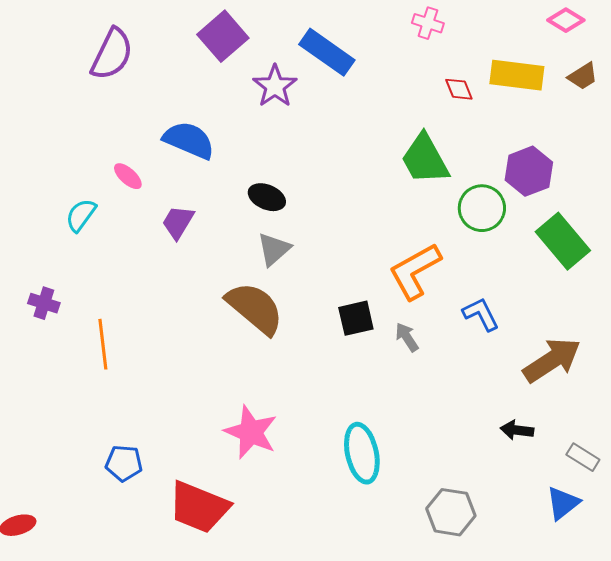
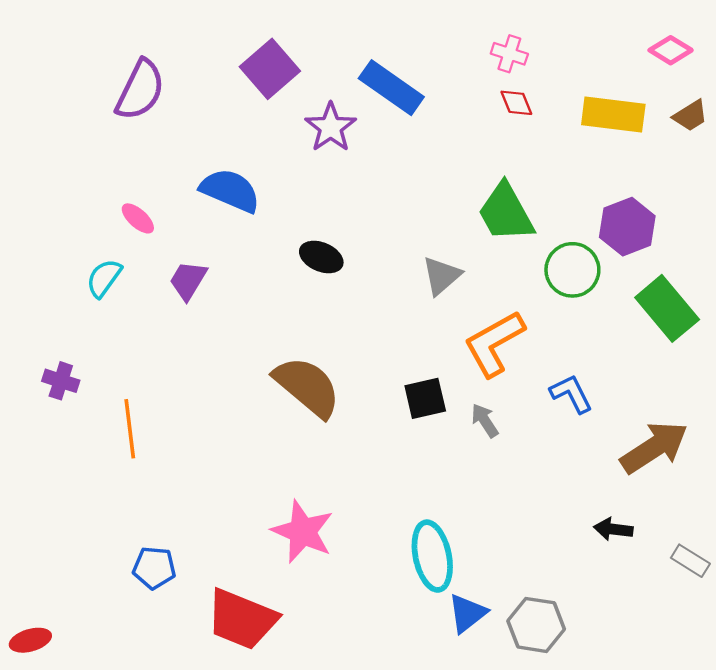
red diamond: (459, 89) -> (516, 103), moved
pink ellipse: (128, 176) -> (138, 218), moved
purple trapezoid: (178, 222) -> (188, 280), moved
gray triangle: (274, 249) -> (442, 276), moved
blue triangle: (563, 503) -> (467, 613), moved

